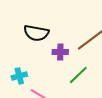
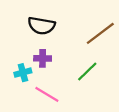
purple cross: (60, 52) -> (43, 58), moved

